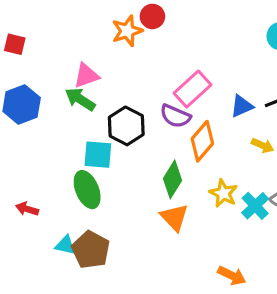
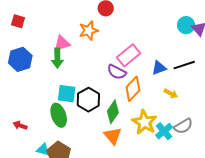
orange star: (127, 31) -> (89, 31), moved
green arrow: (80, 99) -> (57, 58), turned -126
black hexagon: (126, 126) -> (88, 100), moved
yellow star: (223, 193) -> (144, 122), size x1.4

